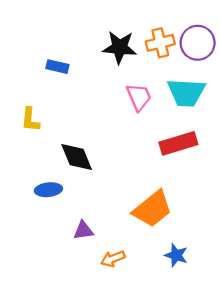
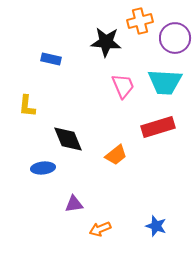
orange cross: (160, 43) -> (140, 21), moved
orange trapezoid: (152, 209) -> (116, 155), moved, size x0.6

